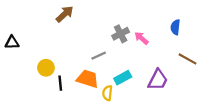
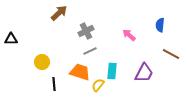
gray cross: (121, 34) -> (86, 31), moved
cyan rectangle: (123, 78) -> (112, 71), turned -56
black line: (60, 83) -> (54, 84), moved
yellow semicircle: (107, 93) -> (98, 85), turned 32

